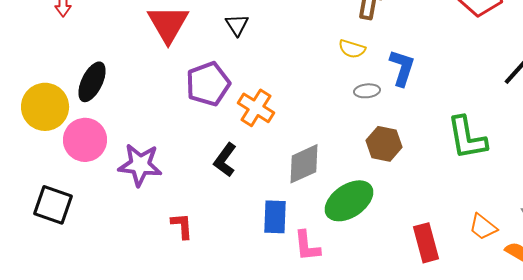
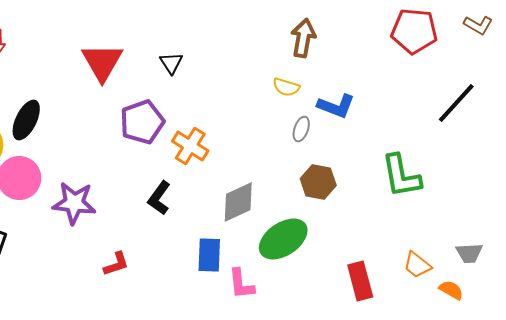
blue L-shape: (402, 68) -> (336, 106), turned 93
gray ellipse: (367, 91) -> (301, 129), turned -65
red L-shape: (182, 226) -> (116, 264), turned 76

